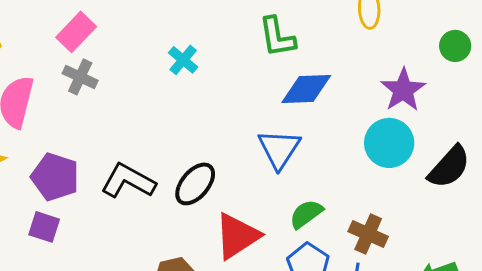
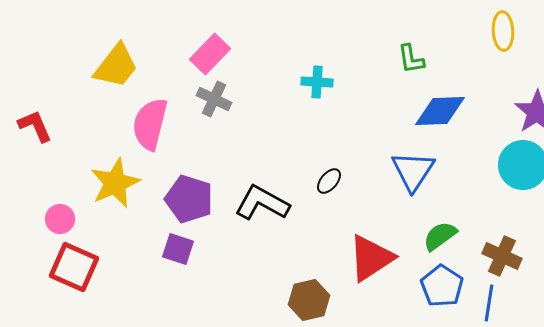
green L-shape: (277, 37) -> (411, 59), size x0.7
cyan cross: (183, 60) -> (317, 82), turned -36
black ellipse: (195, 184) -> (329, 181), moved, size x0.6

